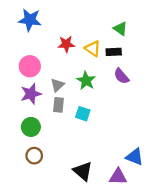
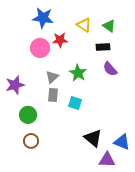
blue star: (30, 20) -> (43, 18), moved
yellow triangle: (93, 49) -> (84, 25), moved
pink circle: (30, 66) -> (40, 48), moved
purple star: (31, 94) -> (15, 85), moved
black triangle: (83, 171) -> (93, 138), moved

